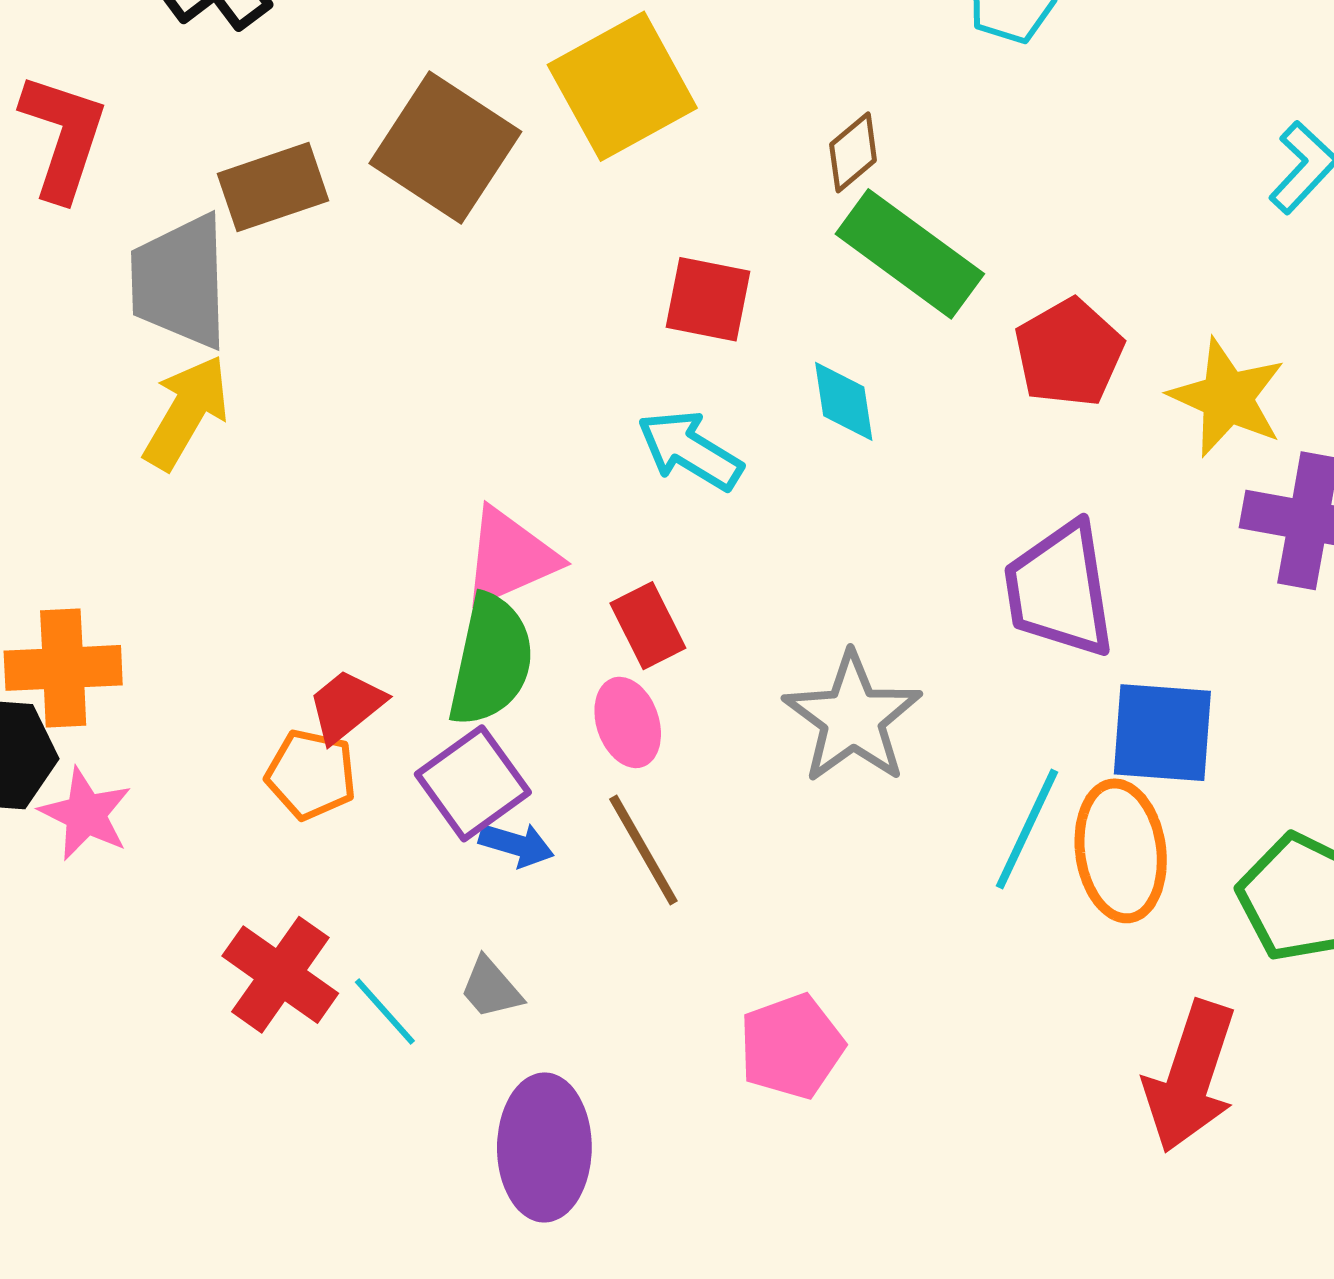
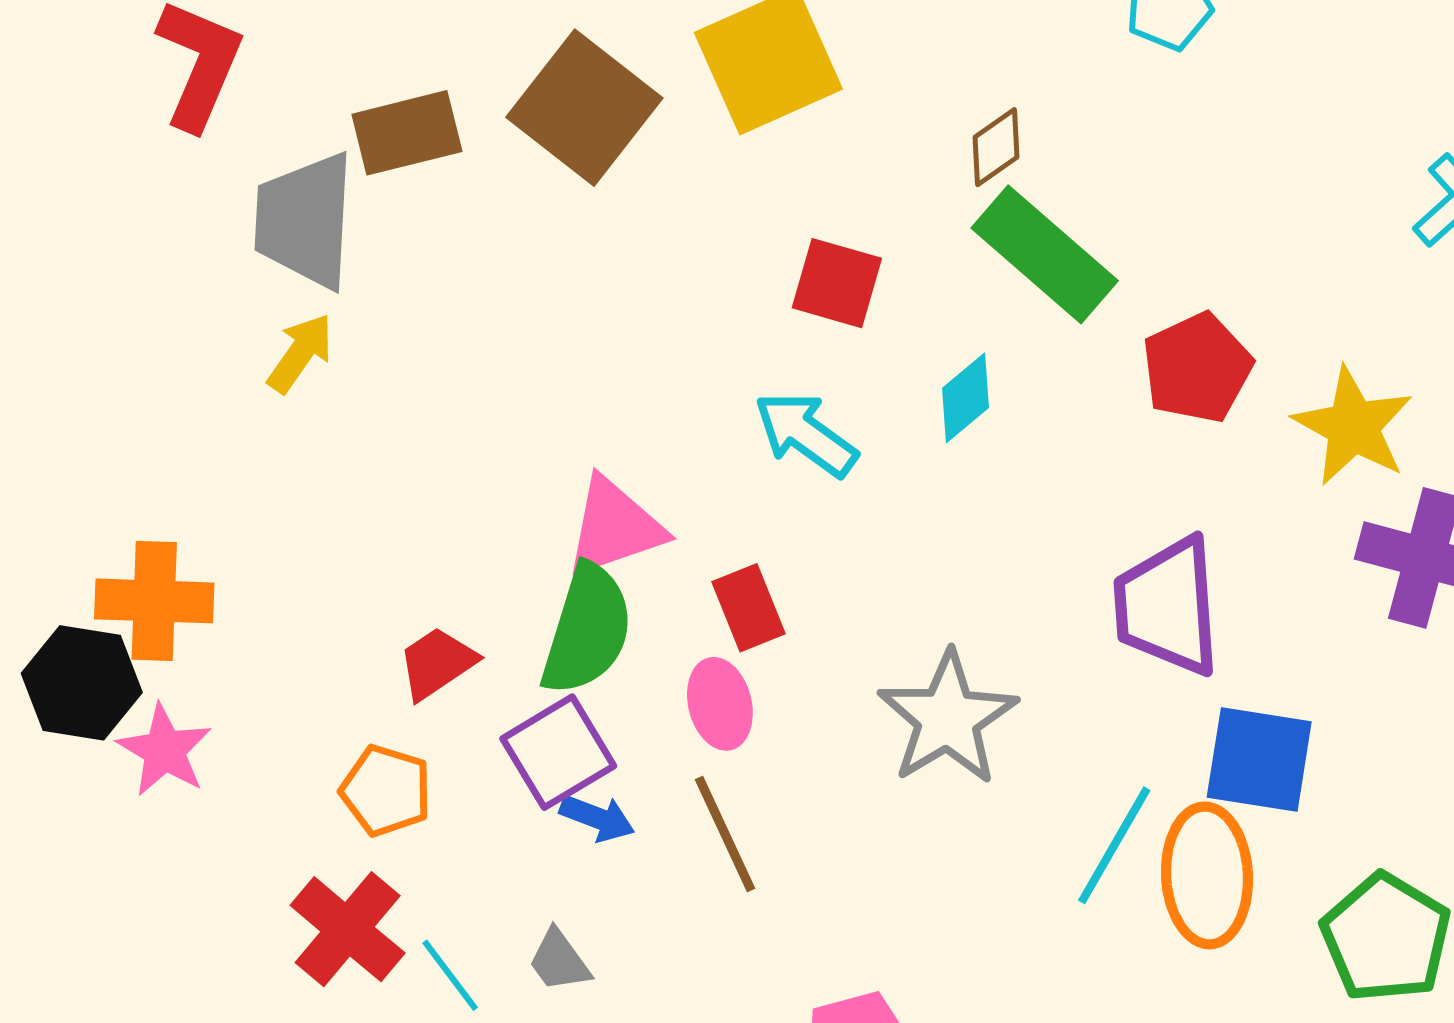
cyan diamond: (844, 401) -> (965, 398), turned 54
yellow arrow: (186, 412) -> (300, 353), size x0.7
orange pentagon: (311, 774) -> (386, 791), moved

